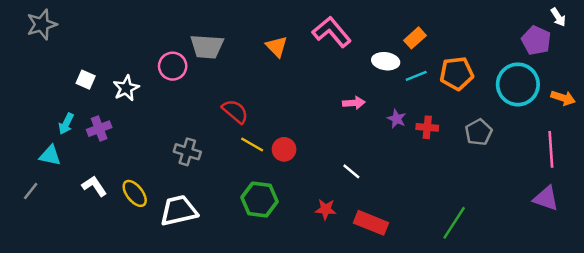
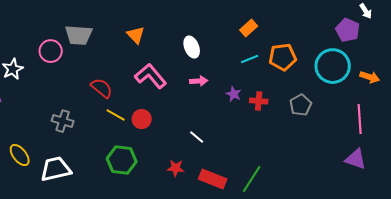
pink L-shape: (332, 32) -> (151, 76), moved
white ellipse: (386, 61) -> (192, 47), moved, turned 60
green line: (454, 223) -> (252, 179), moved

